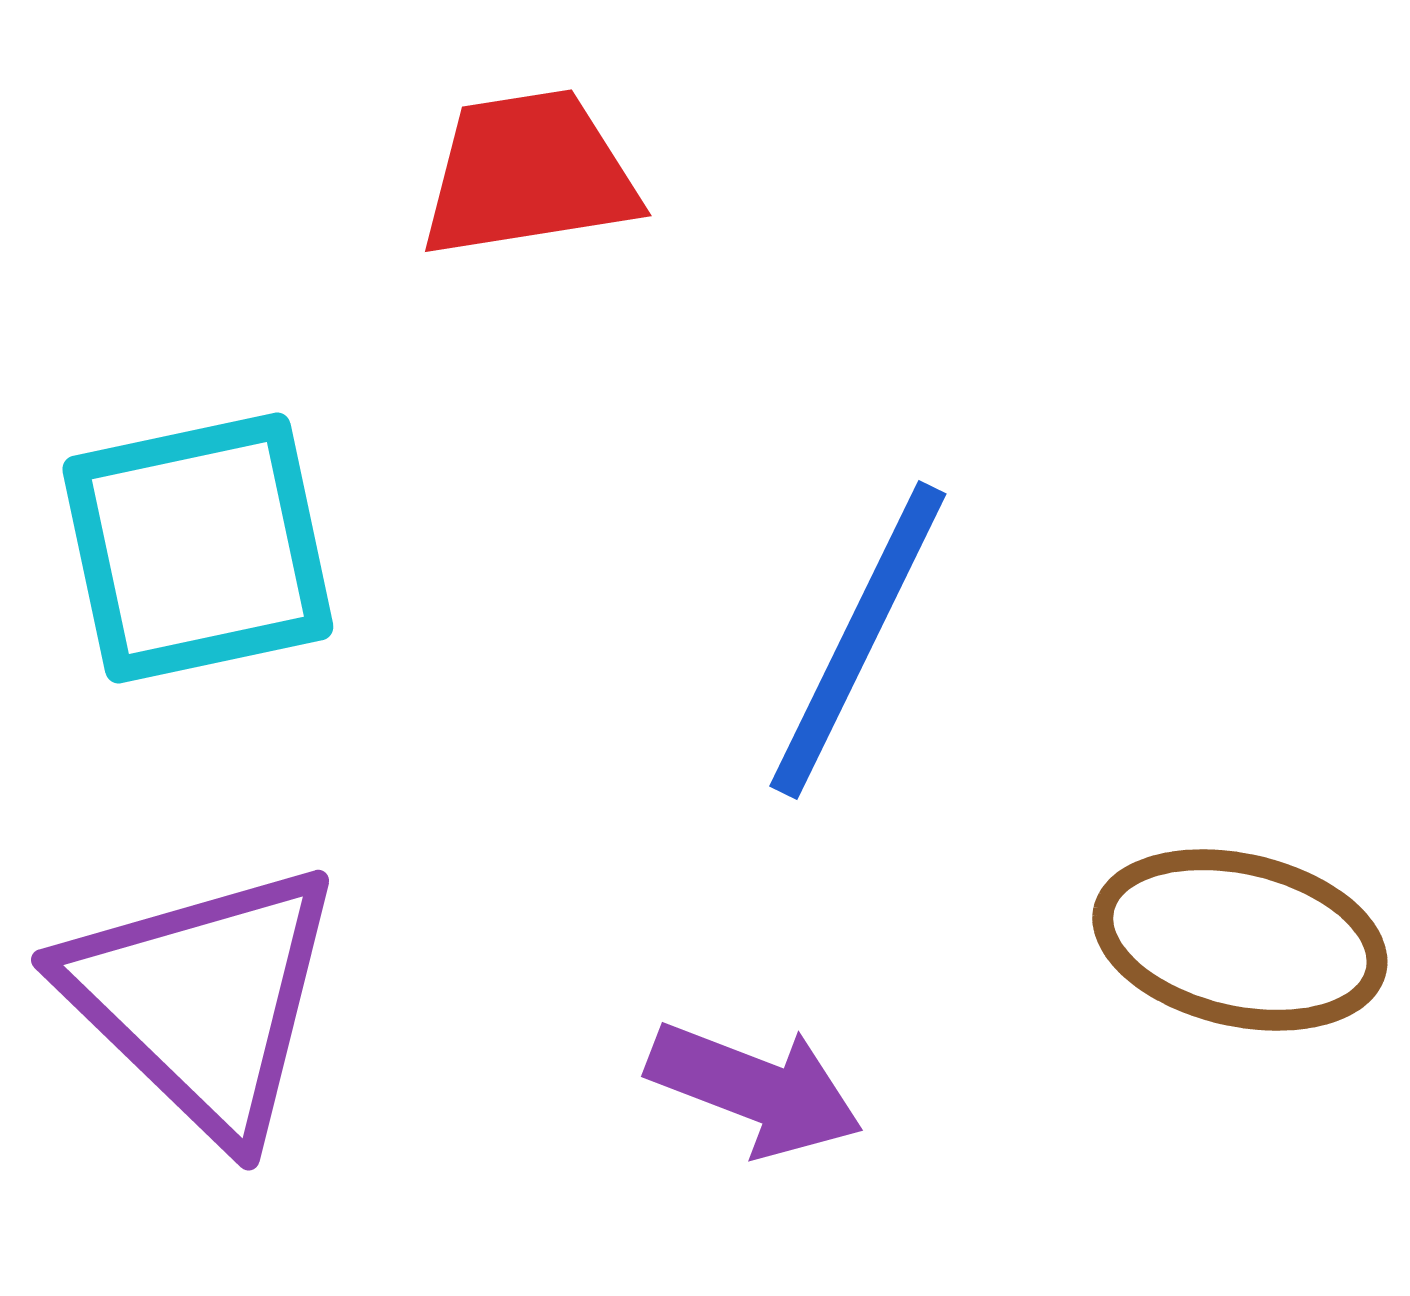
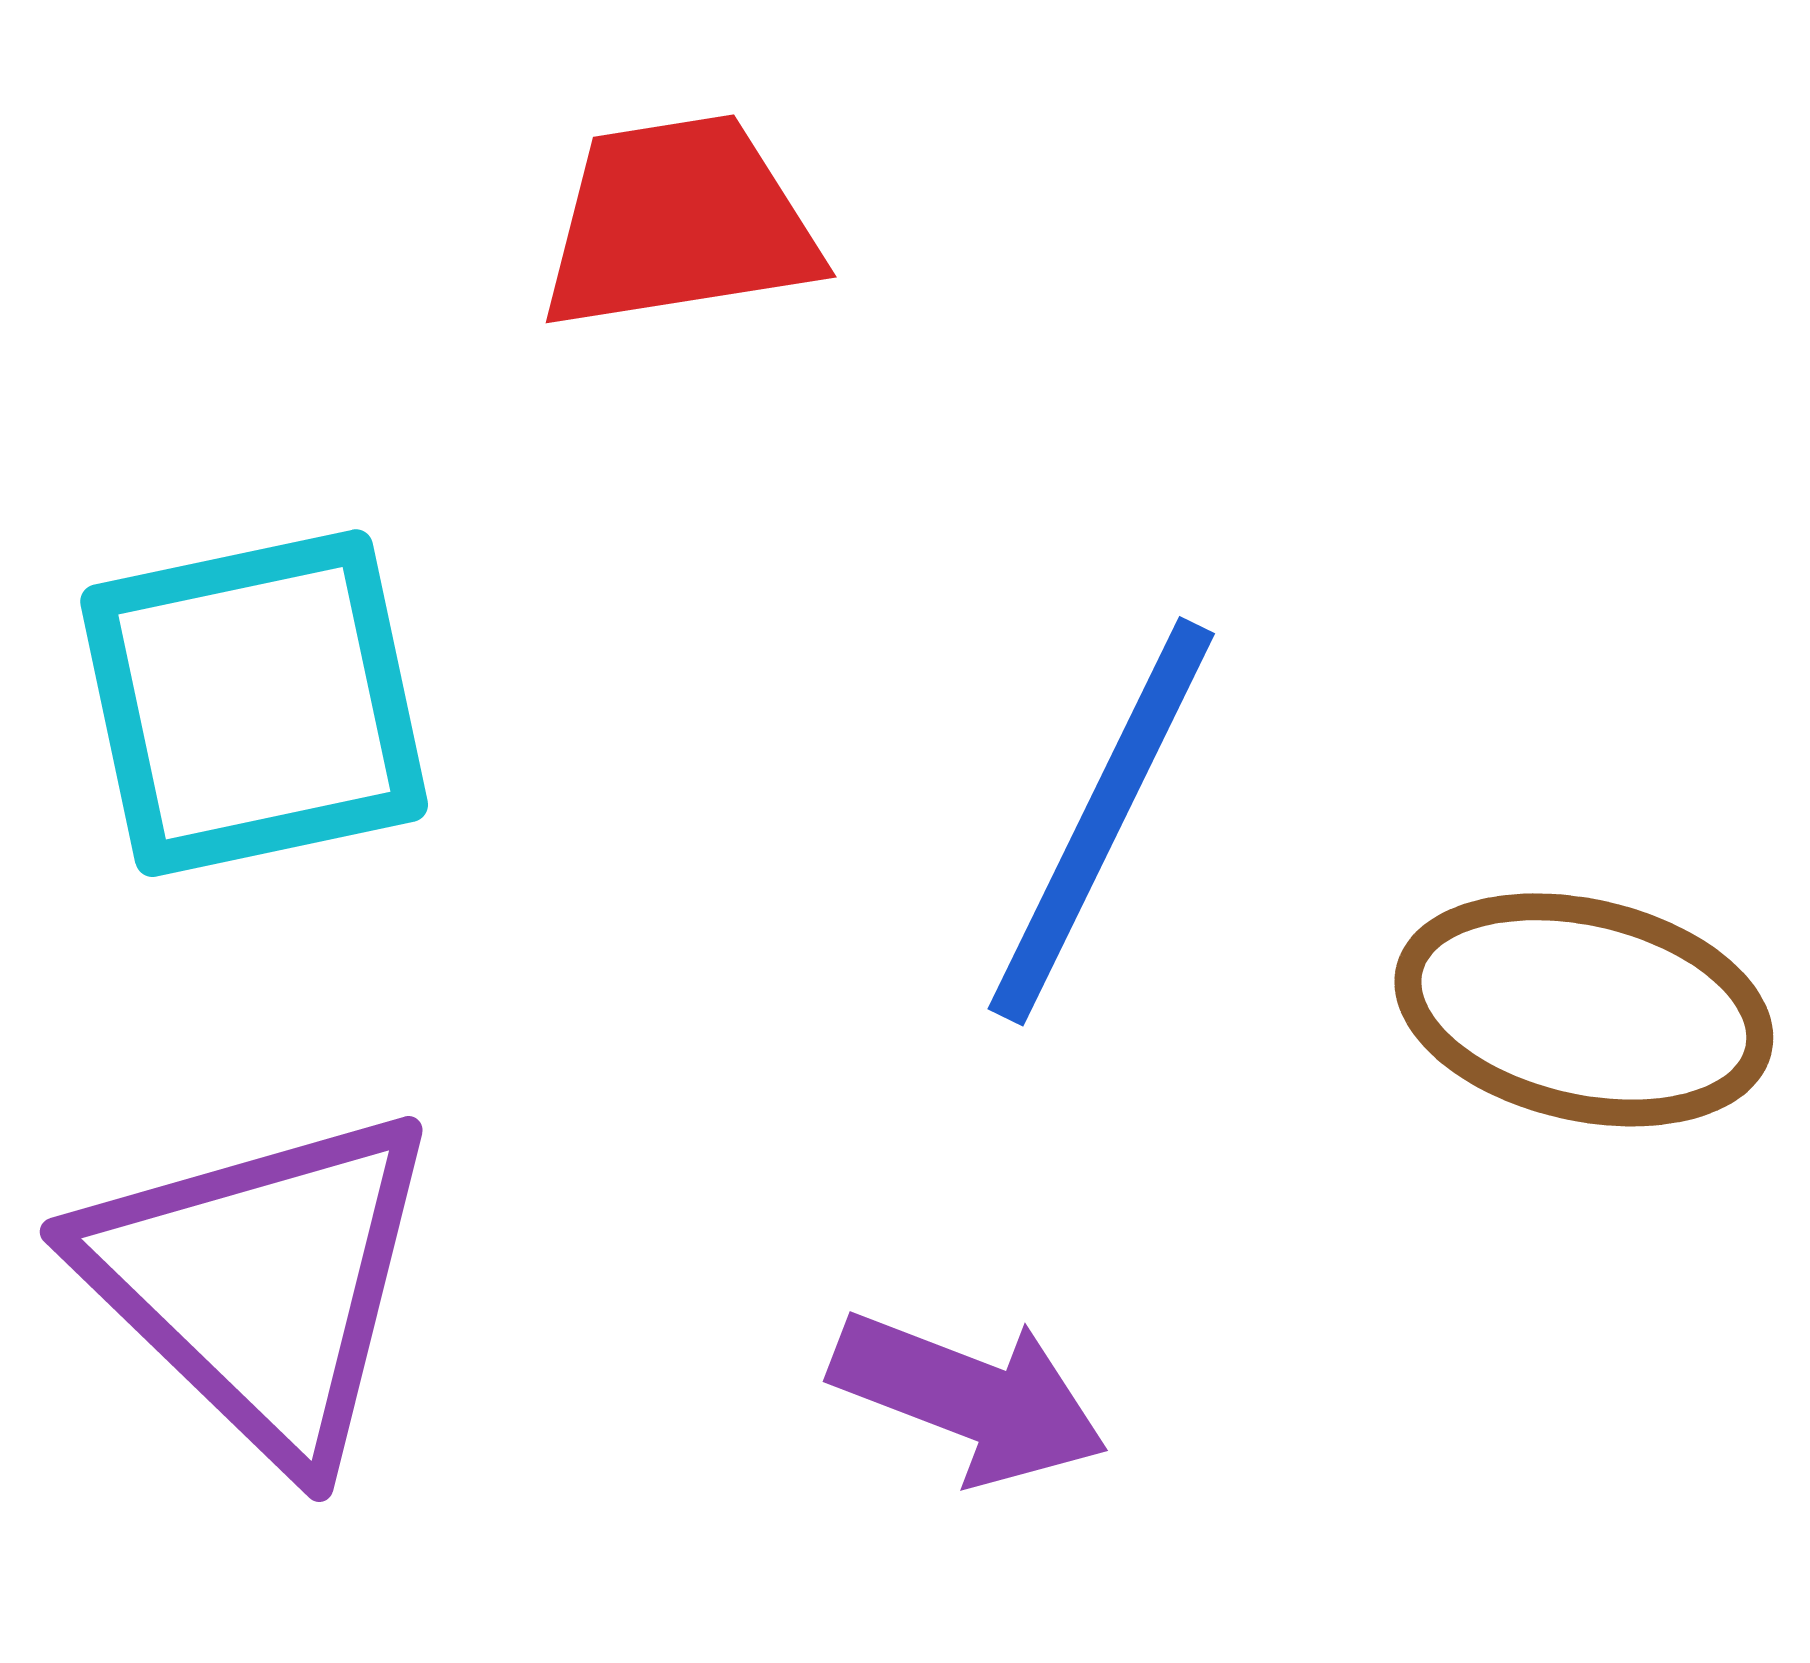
brown ellipse: (1240, 940) -> (1584, 1010), moved

